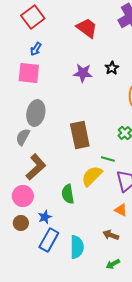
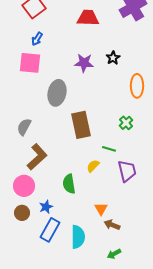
red trapezoid: (87, 28) -> (88, 18), turned -35
gray ellipse: (36, 113) -> (57, 93), moved
yellow semicircle: (92, 176) -> (93, 166), size x0.6
orange triangle: (121, 210) -> (101, 209), moved, turned 32

